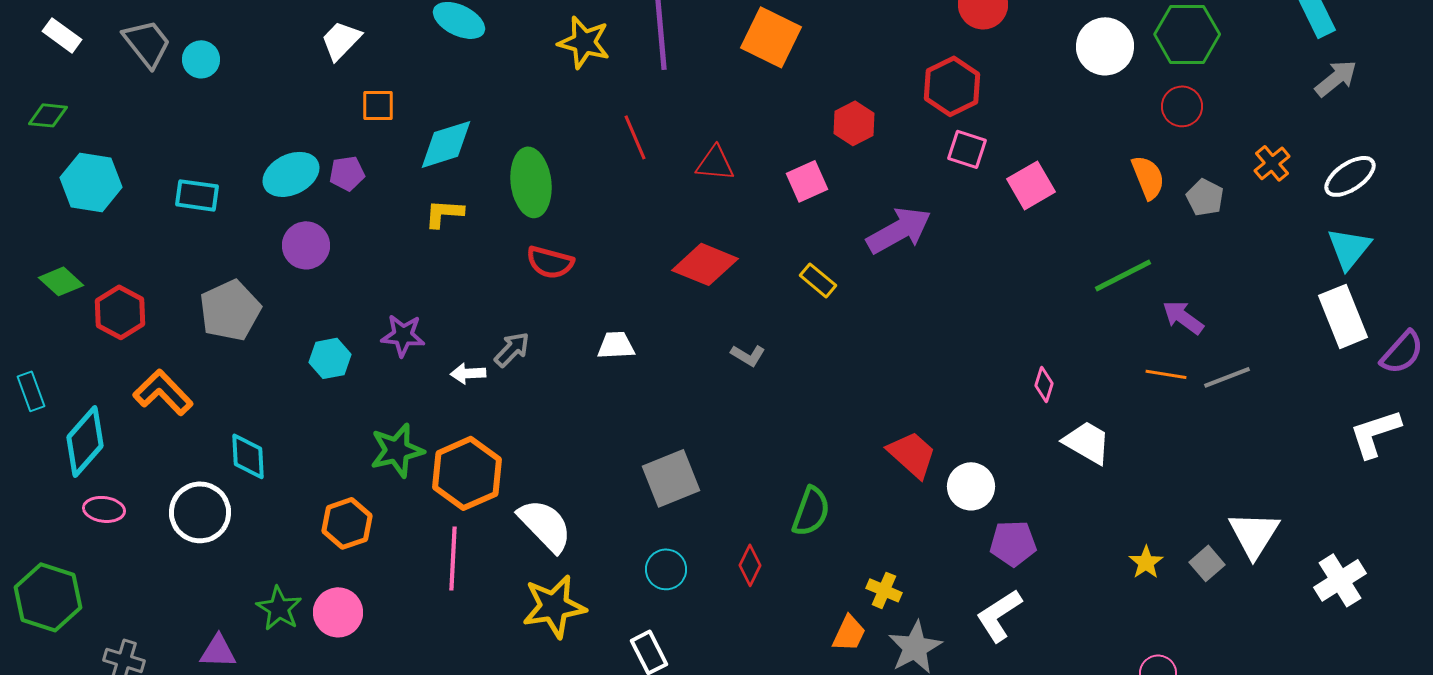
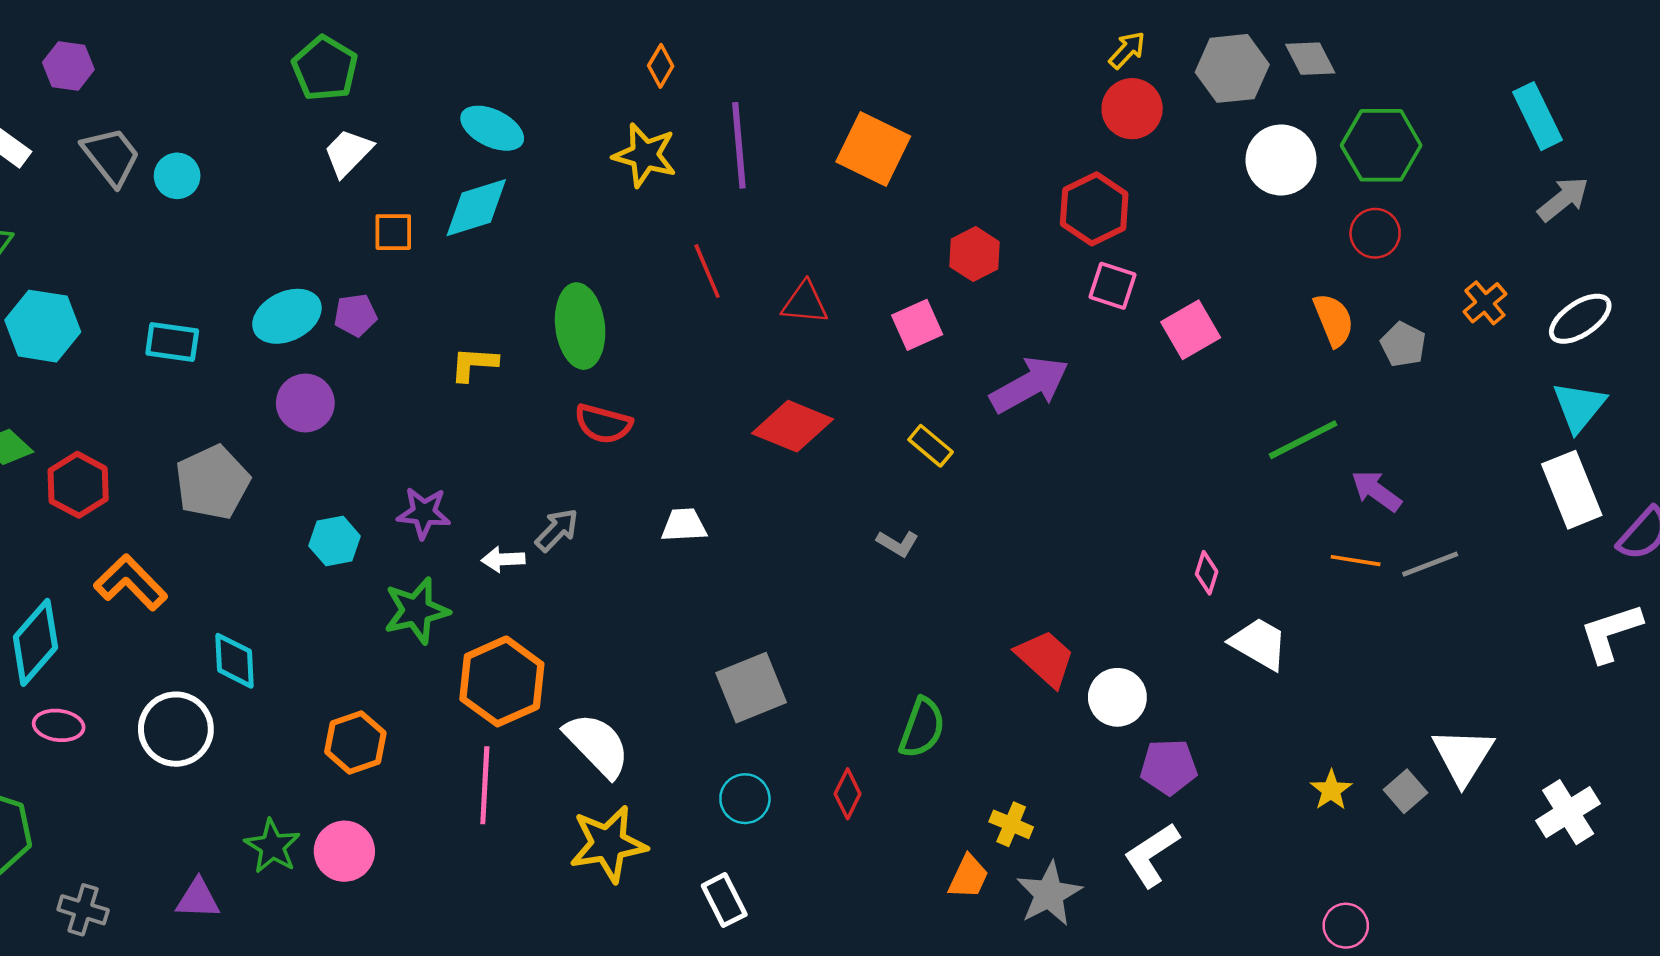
cyan diamond: (446, 144) -> (476, 208), moved
gray L-shape: (748, 355) -> (898, 543), moved
green star: (397, 450) -> (416, 611), moved

